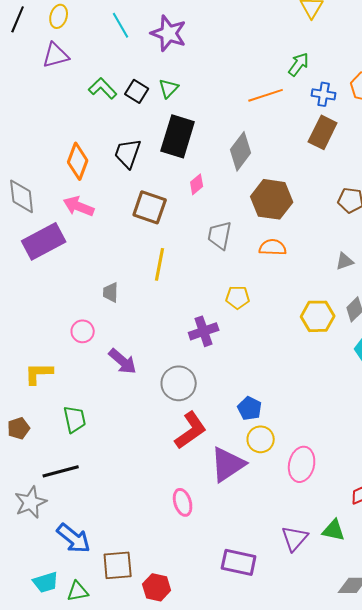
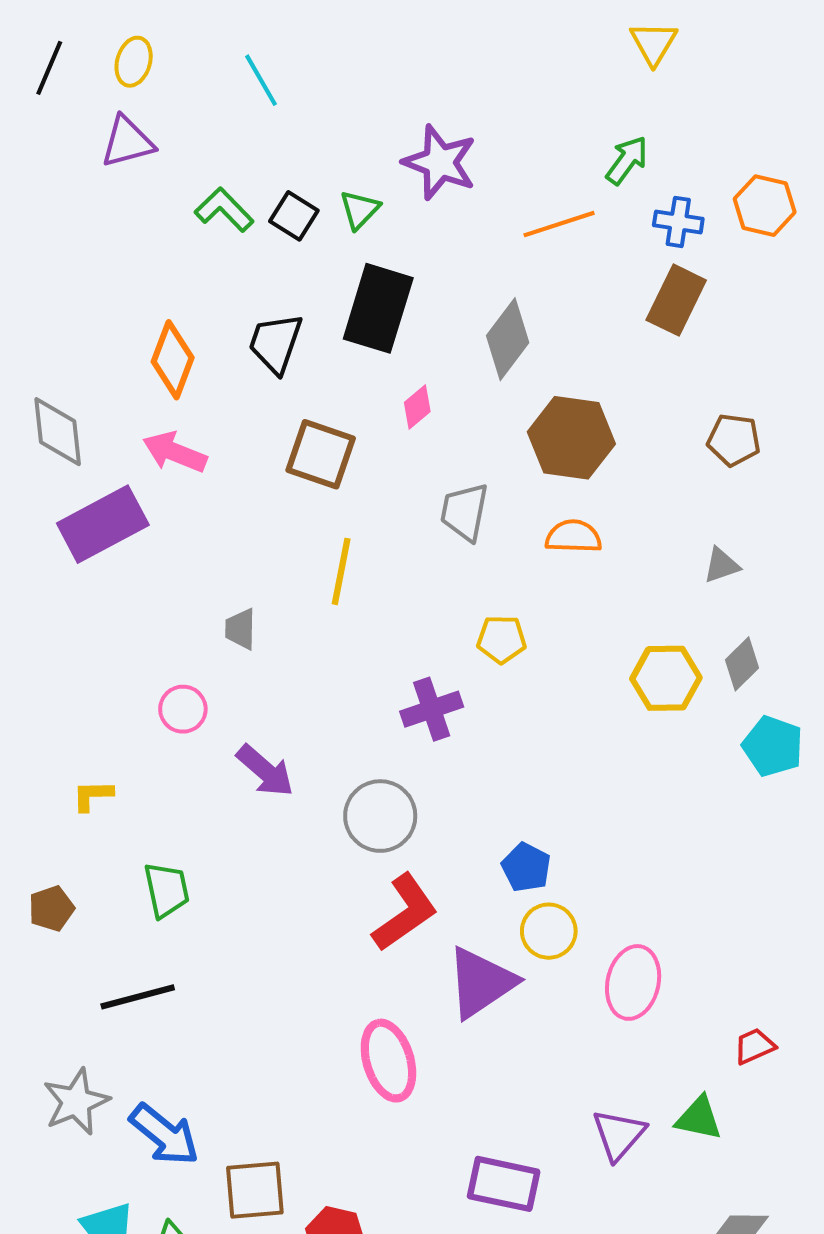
purple star: (169, 33) -> (440, 162), moved
yellow L-shape: (39, 373) -> (92, 795), size x0.7
gray star: (31, 502) -> (76, 1102), moved
pink ellipse: (183, 502) -> (388, 1061), size x1.4

